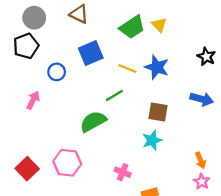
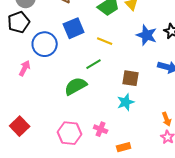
blue star: (157, 67) -> (147, 35), moved
blue circle: (57, 72) -> (45, 44), size x1.6
pink hexagon: (67, 163) -> (70, 133), moved

